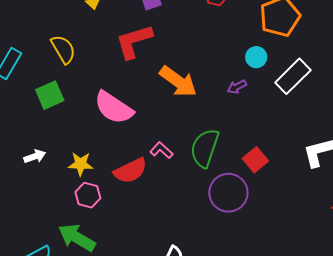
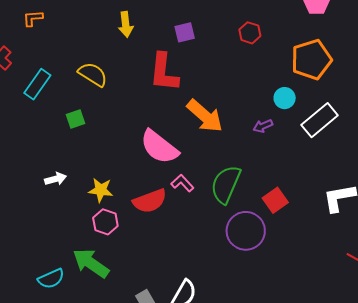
red L-shape: (134, 41) -> (164, 72), turned -72
yellow semicircle: (63, 49) -> (93, 74), turned -32
green square: (50, 95) -> (76, 119), size x0.7
pink semicircle: (114, 108) -> (159, 147), moved

